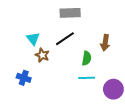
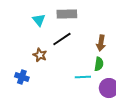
cyan triangle: (33, 39) -> (39, 20), moved
green semicircle: (87, 58) -> (99, 64), moved

